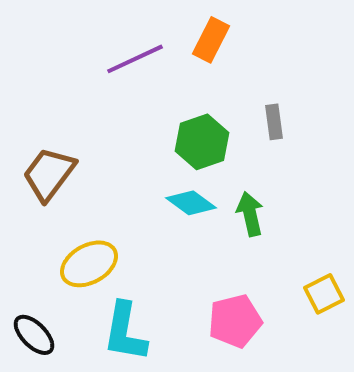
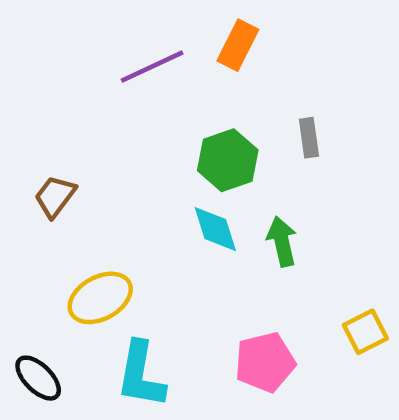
brown trapezoid: (49, 174) -> (55, 196), size x0.7
cyan diamond: (191, 203) -> (215, 229), turned 36

